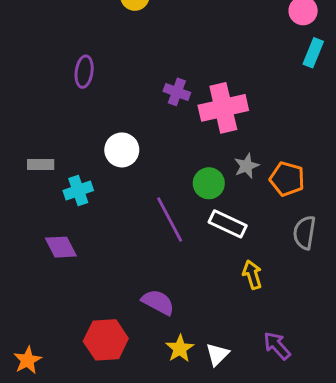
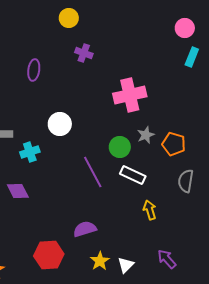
purple cross: (177, 92) -> (84, 53), moved
purple semicircle: (158, 302) -> (85, 229), turned -45

